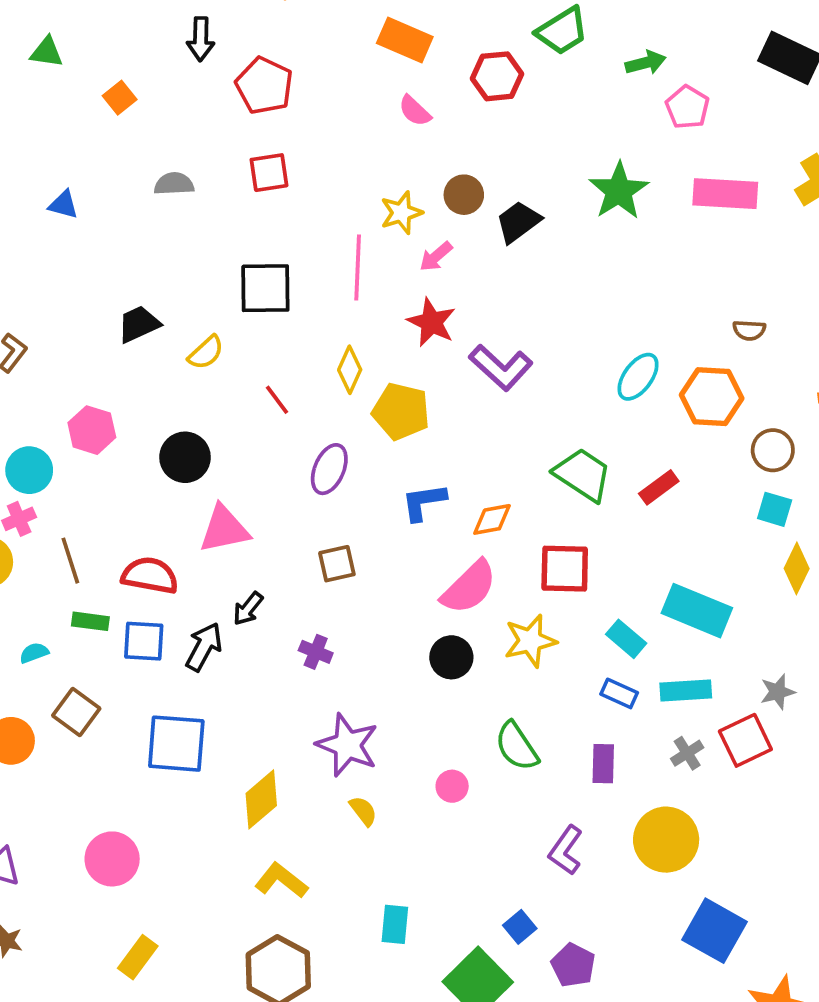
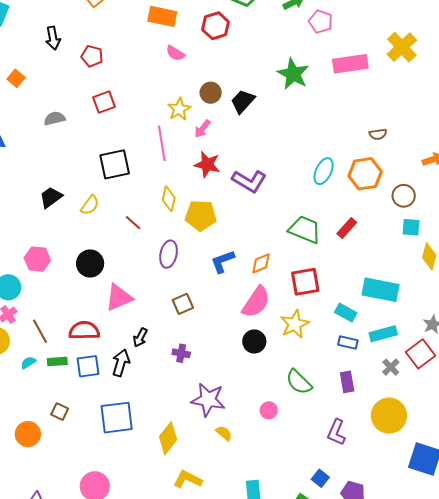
red pentagon: (264, 86) -> (92, 56), size x0.7
cyan semicircle: (34, 653) -> (28, 363), moved
brown square: (76, 712) -> (60, 412), size x0.7

